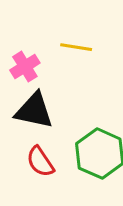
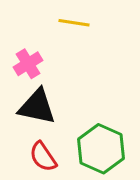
yellow line: (76, 47) -> (74, 23), moved

